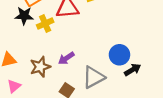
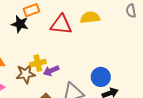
yellow cross: (45, 24) -> (38, 63), moved

